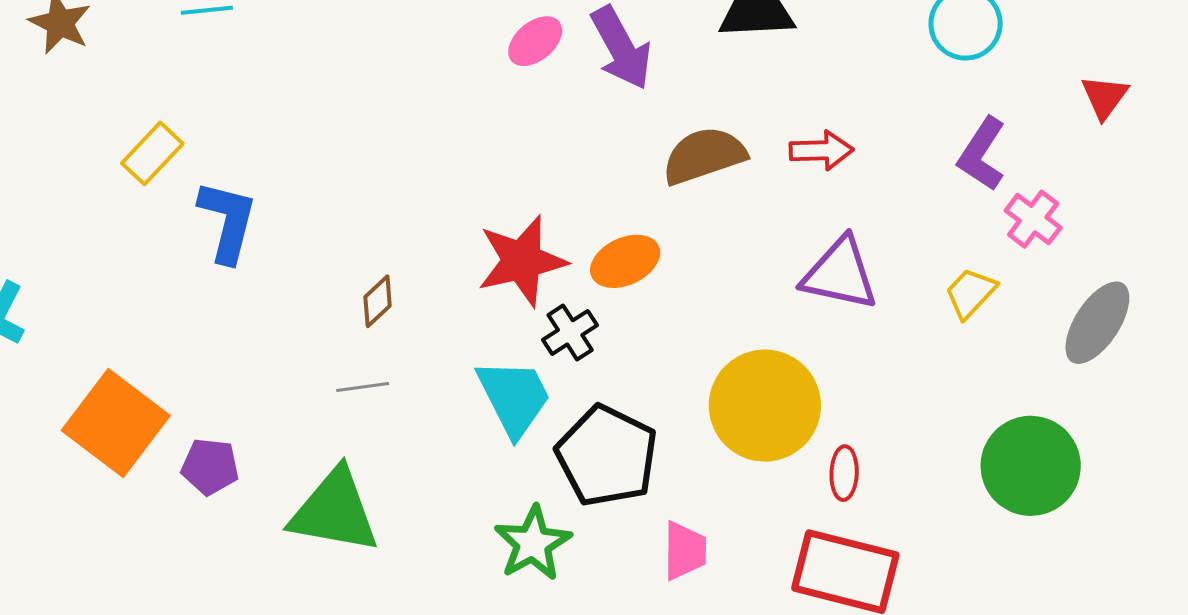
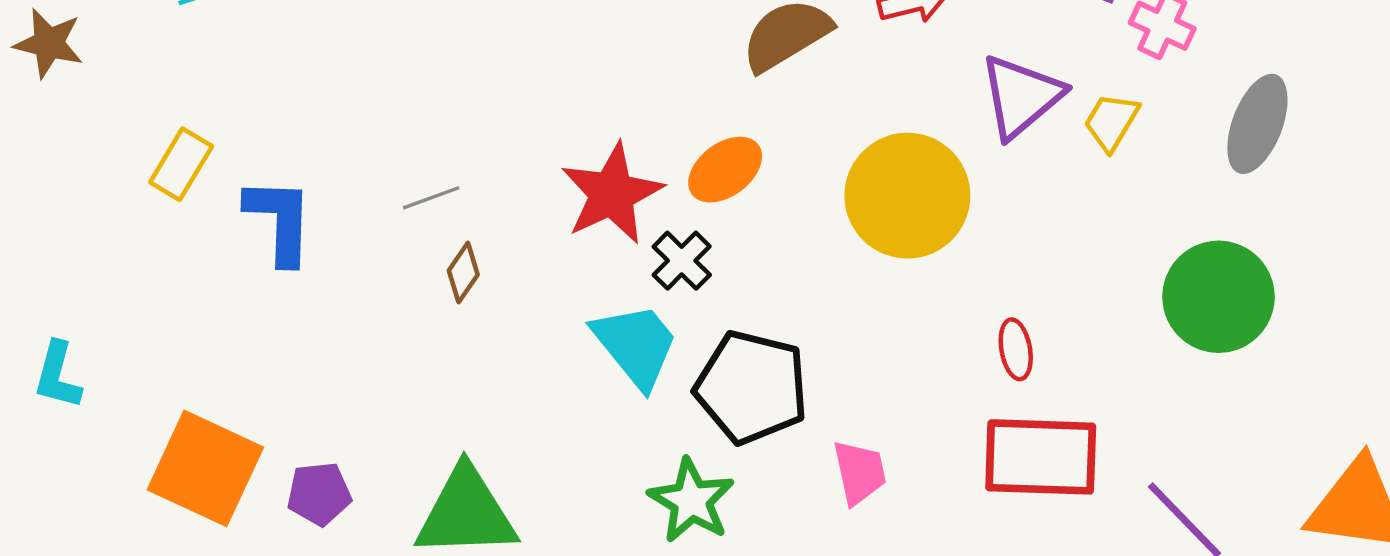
purple triangle: (840, 274) -> (1021, 96), moved, turned -40
gray line: (363, 387) -> (431, 198), moved
yellow circle: (765, 406) -> (907, 196), moved

